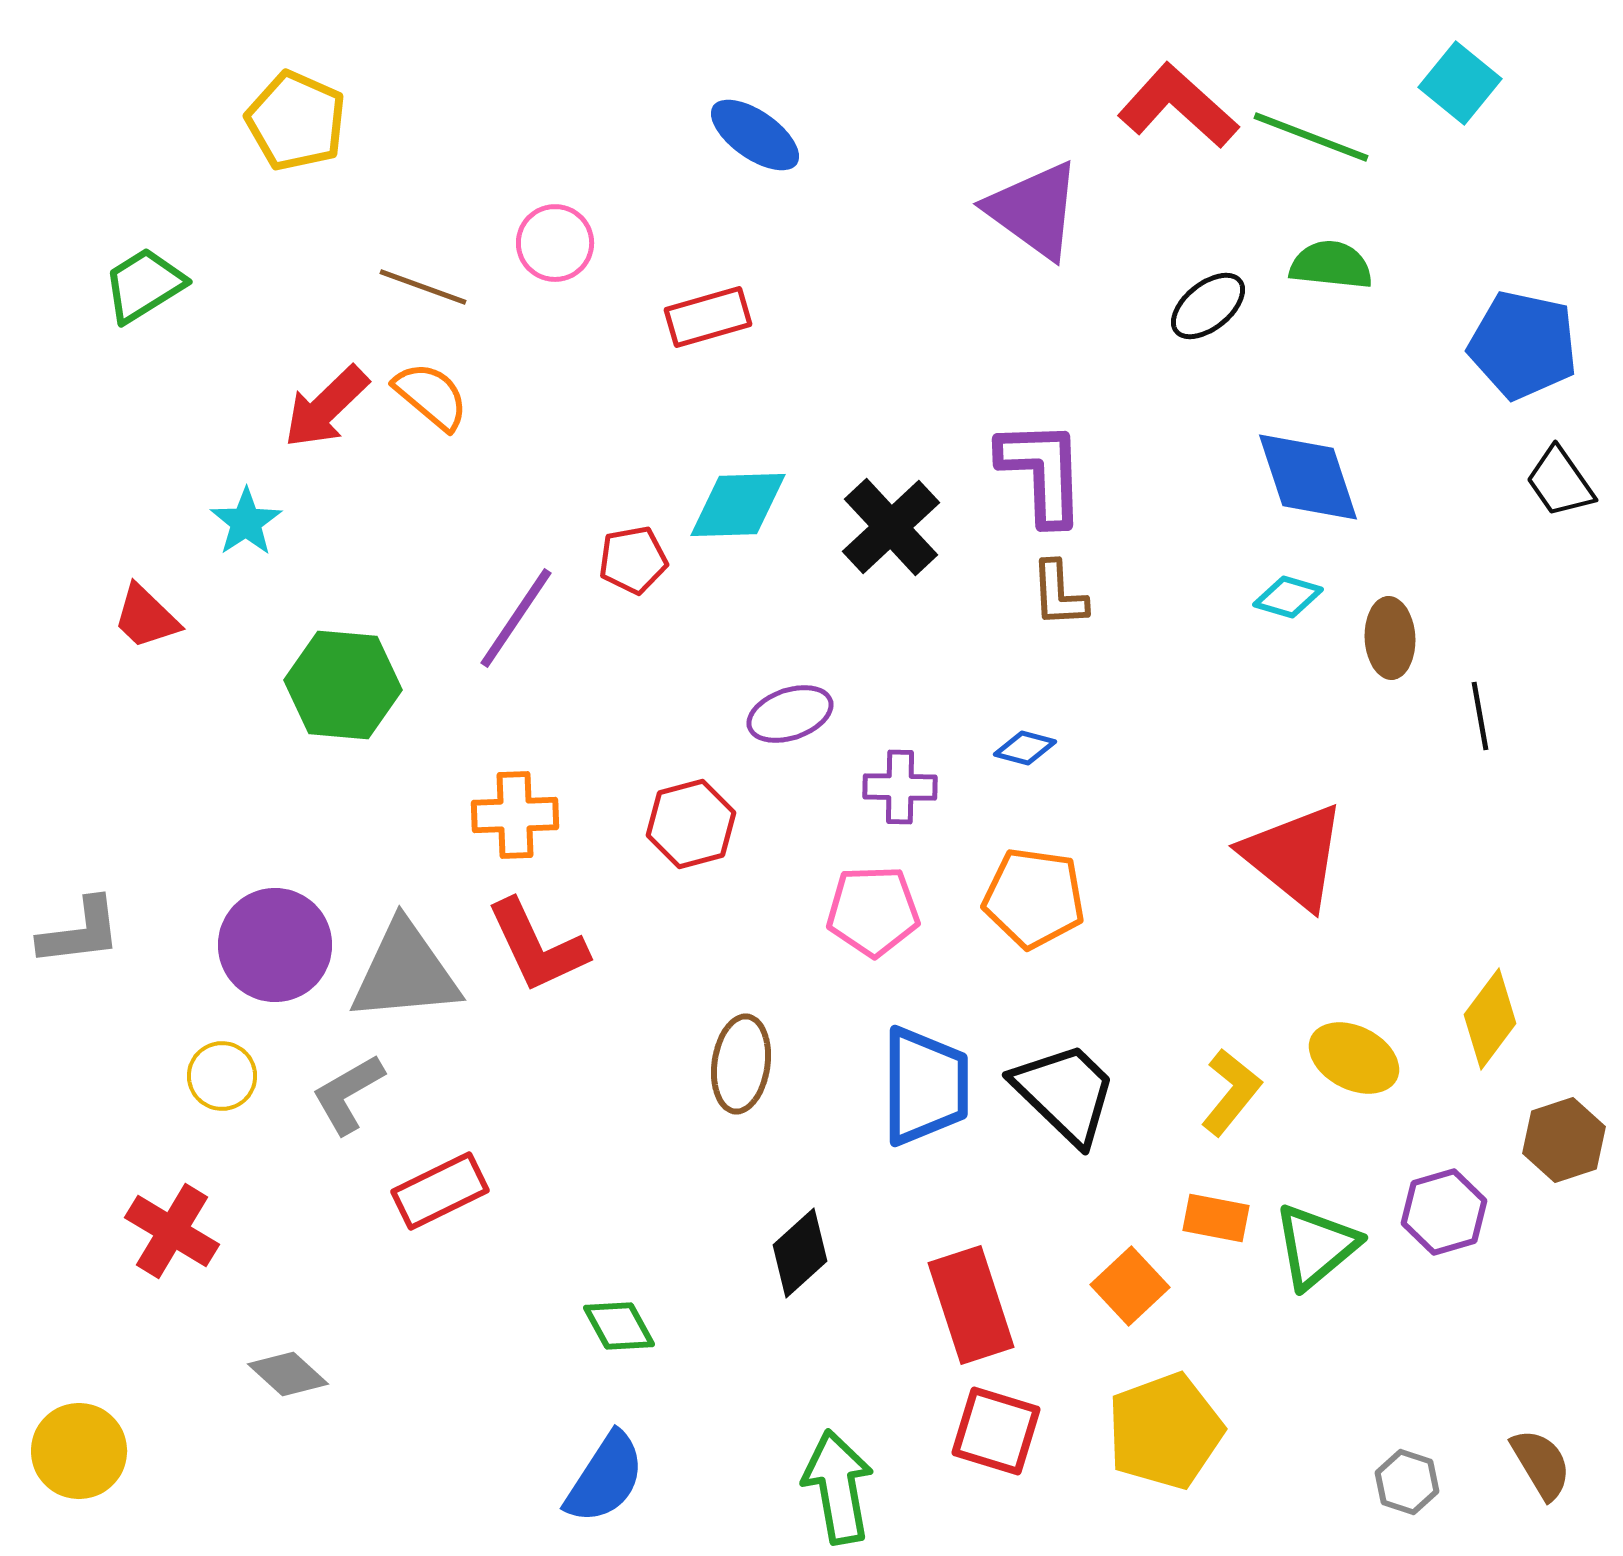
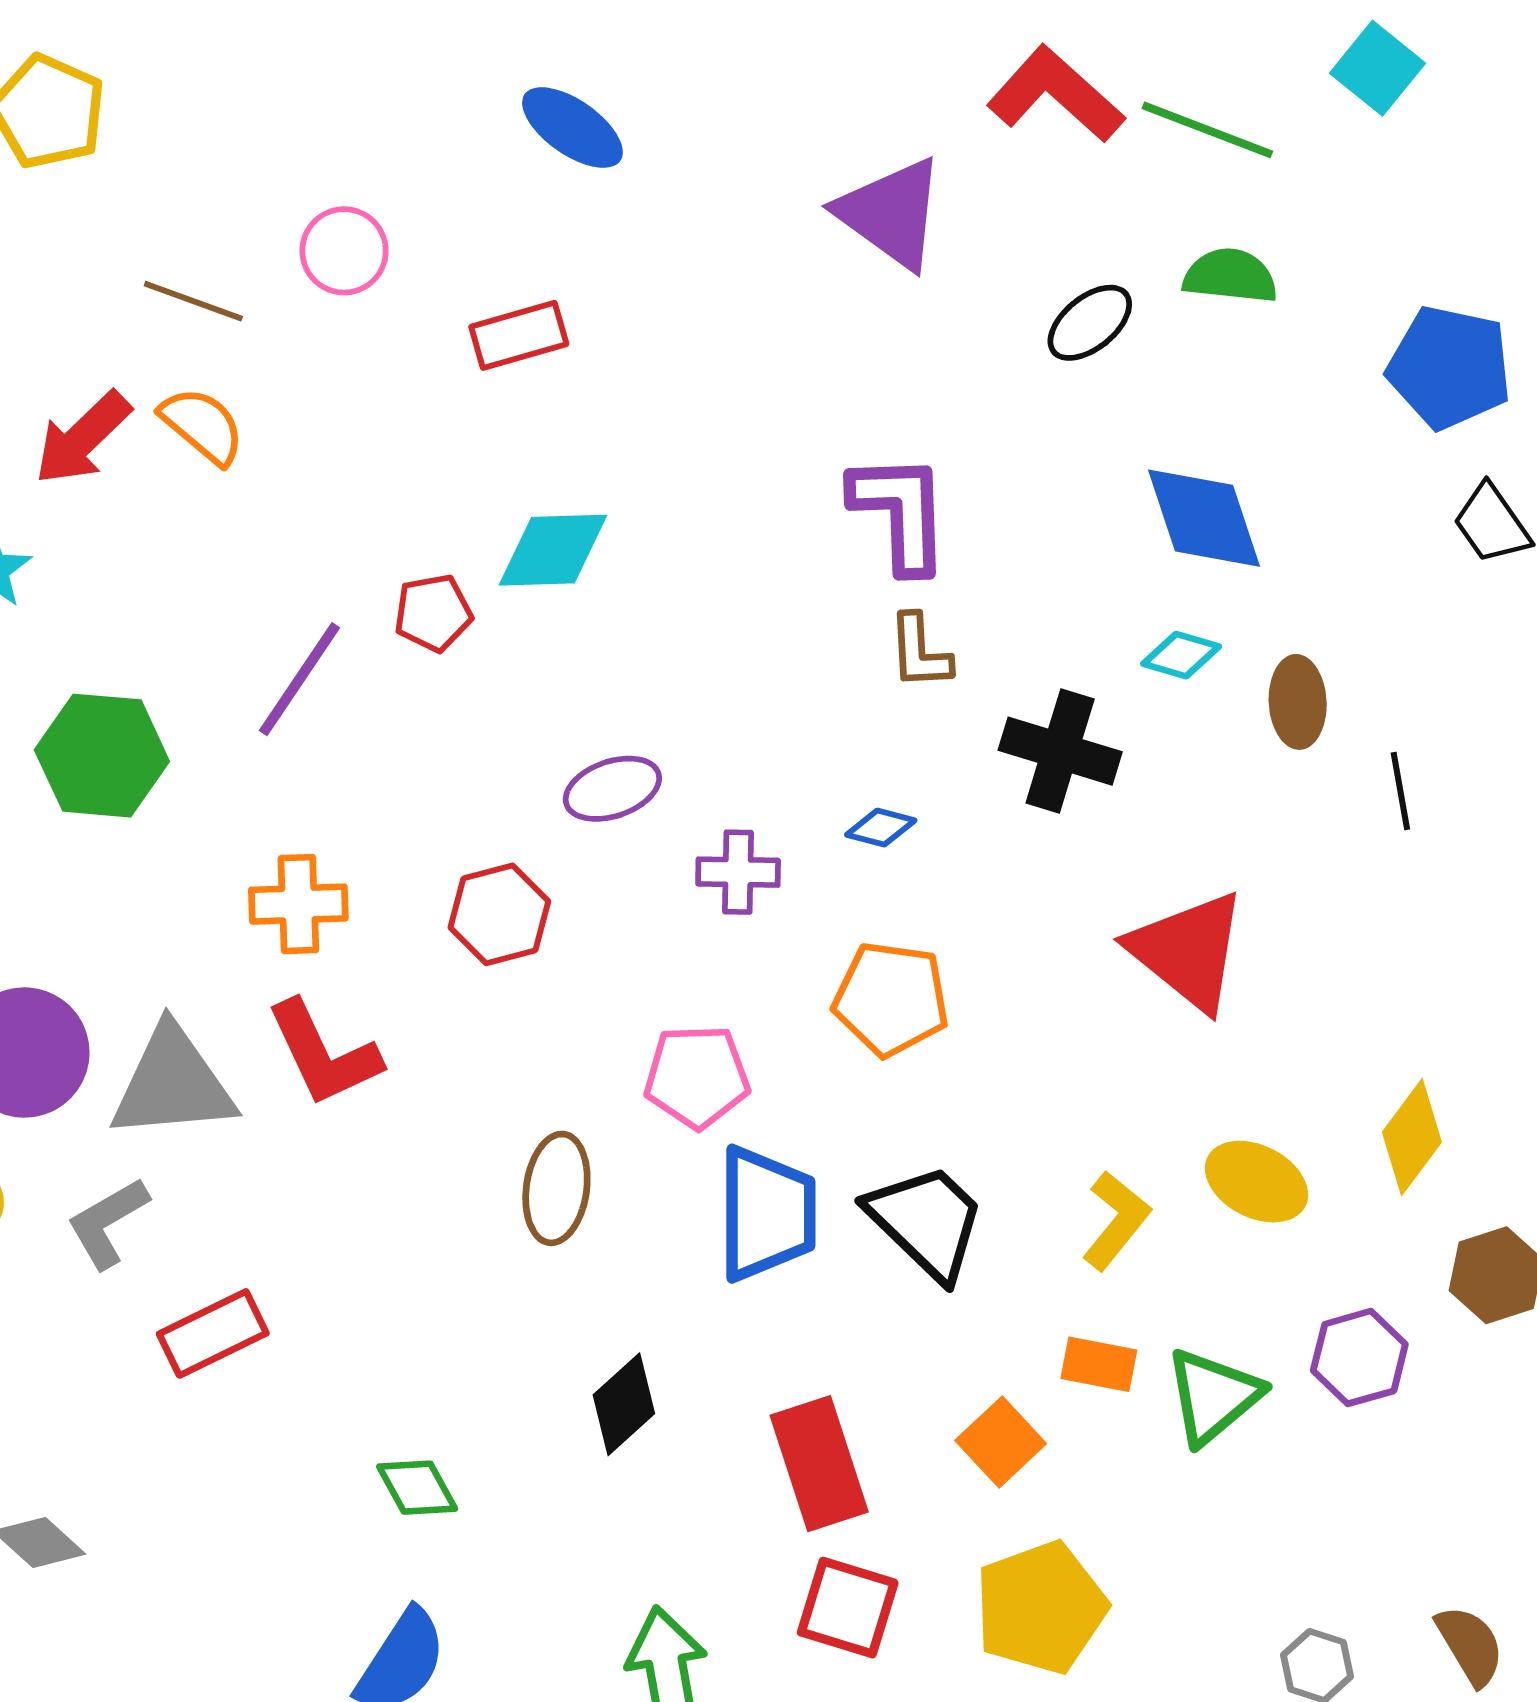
black cross: (891, 527) -> (1060, 751), moved, turned -30
pink pentagon: (873, 911) -> (697, 1077), moved

